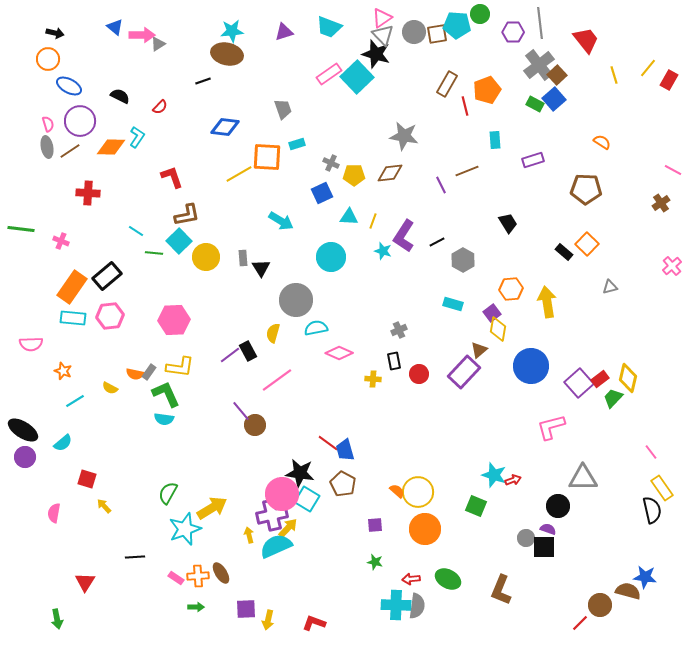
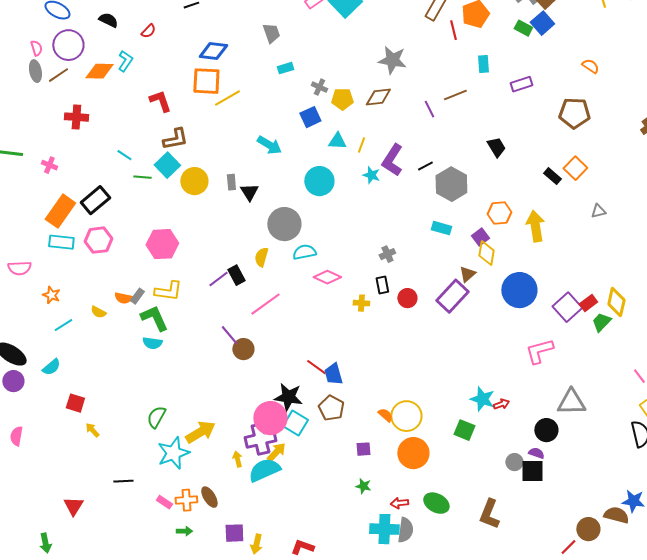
orange square: (267, 157) -> (206, 81), moved
gray hexagon: (463, 260) -> (451, 184), size x1.4
pink semicircle: (54, 513) -> (16, 436), moved

